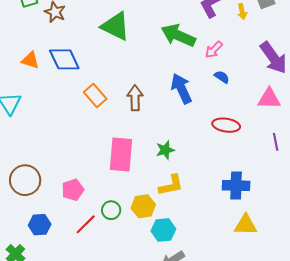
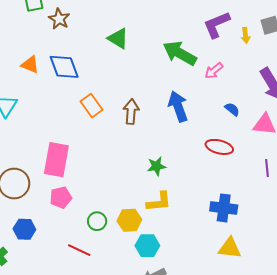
green triangle: (116, 26) -> (118, 38), size x0.7
blue semicircle: (222, 77) -> (232, 109), moved
pink rectangle: (121, 154) -> (56, 160), moved
red line: (86, 224) -> (79, 250), moved, turned 65

